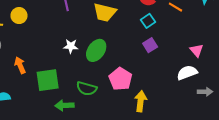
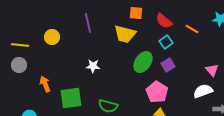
yellow circle: (19, 16) -> (52, 37), moved
green ellipse: (96, 50) -> (143, 62), moved
pink pentagon: (120, 79) -> (157, 92), moved

